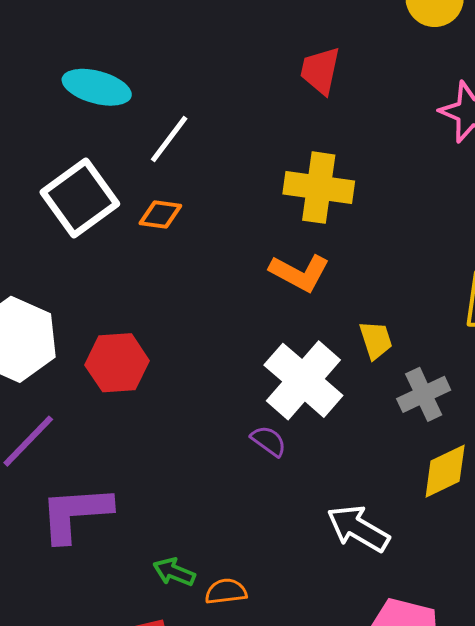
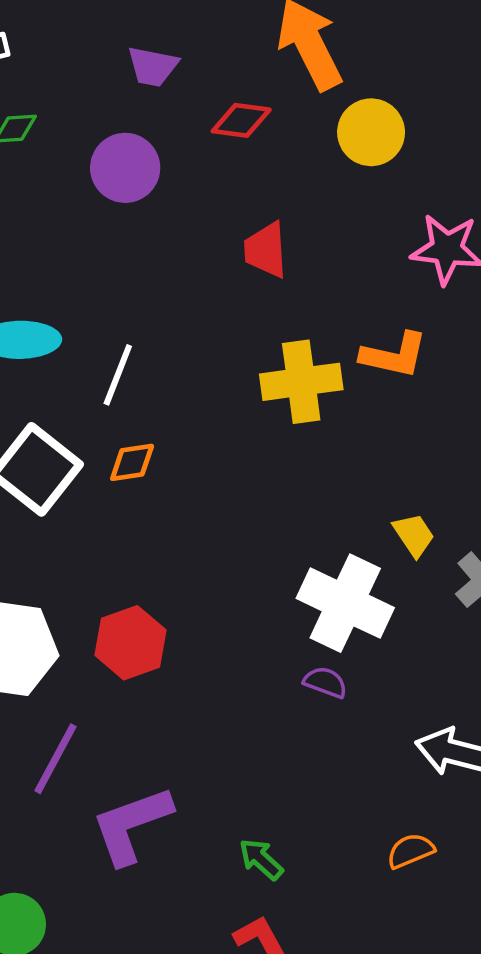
orange L-shape: (300, 273) -> (394, 355), moved
green arrow: (174, 572) -> (261, 859), turned 36
orange semicircle: (226, 591) -> (411, 851), moved

